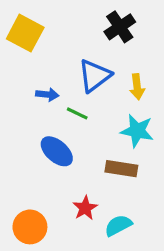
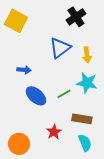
blue arrow: (47, 95) -> (24, 70), moved
green line: (77, 113) -> (64, 94), moved, turned -56
brown rectangle: (121, 169) -> (82, 119), moved
cyan semicircle: (118, 225) -> (85, 143), moved, turned 96

